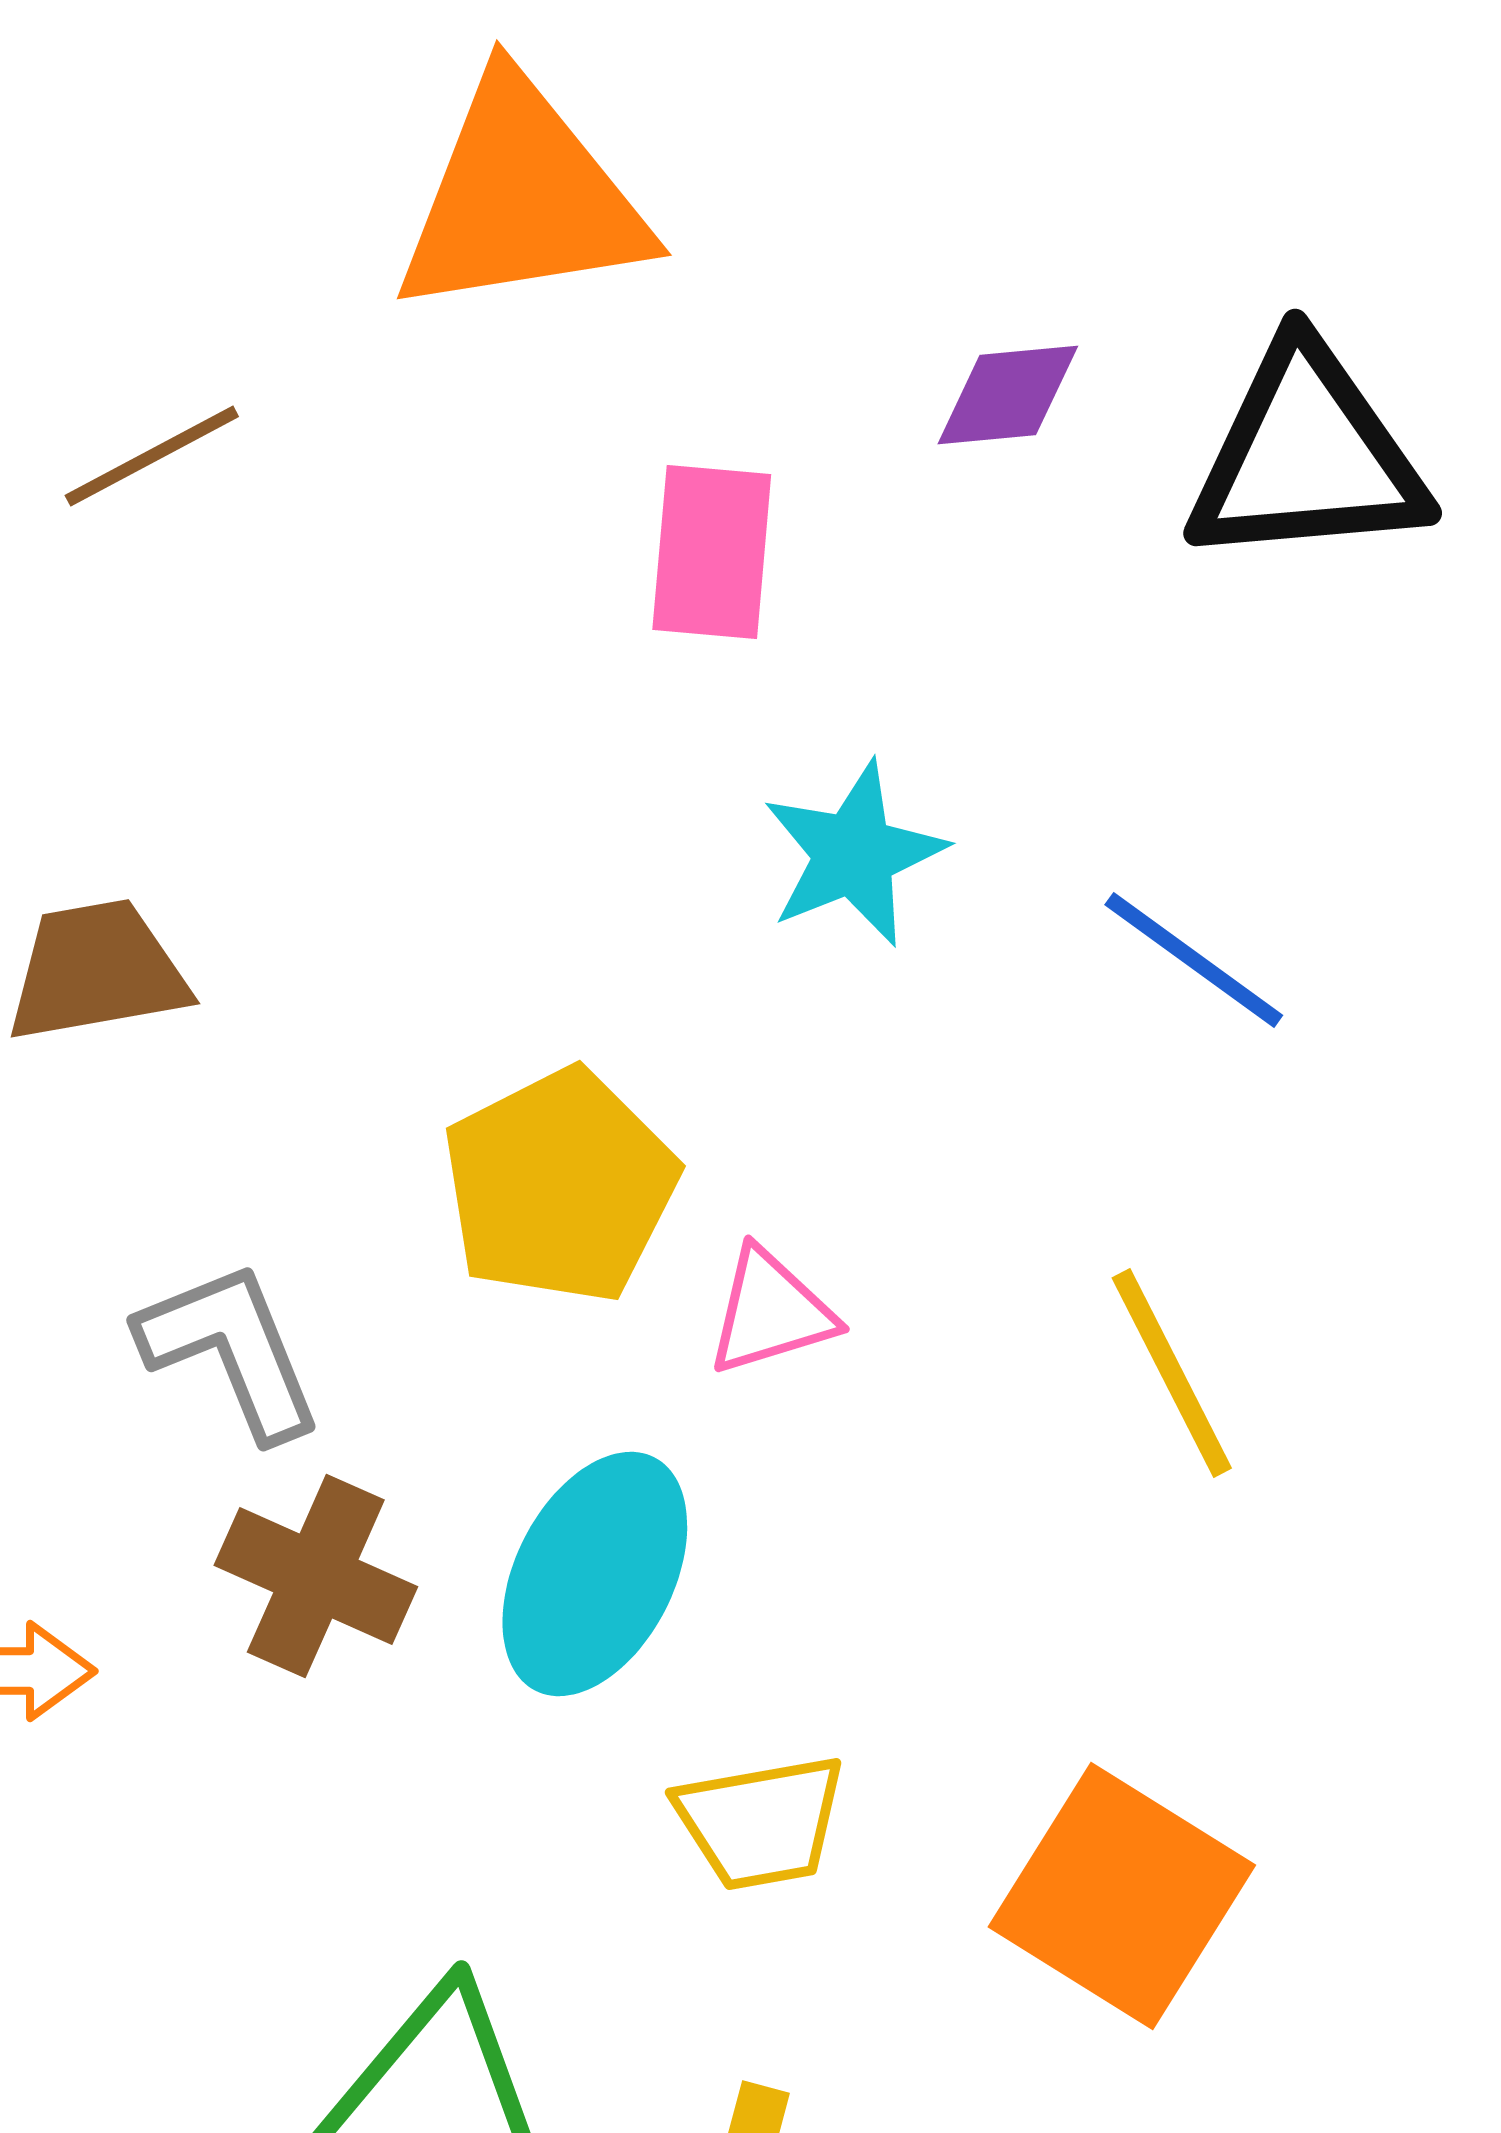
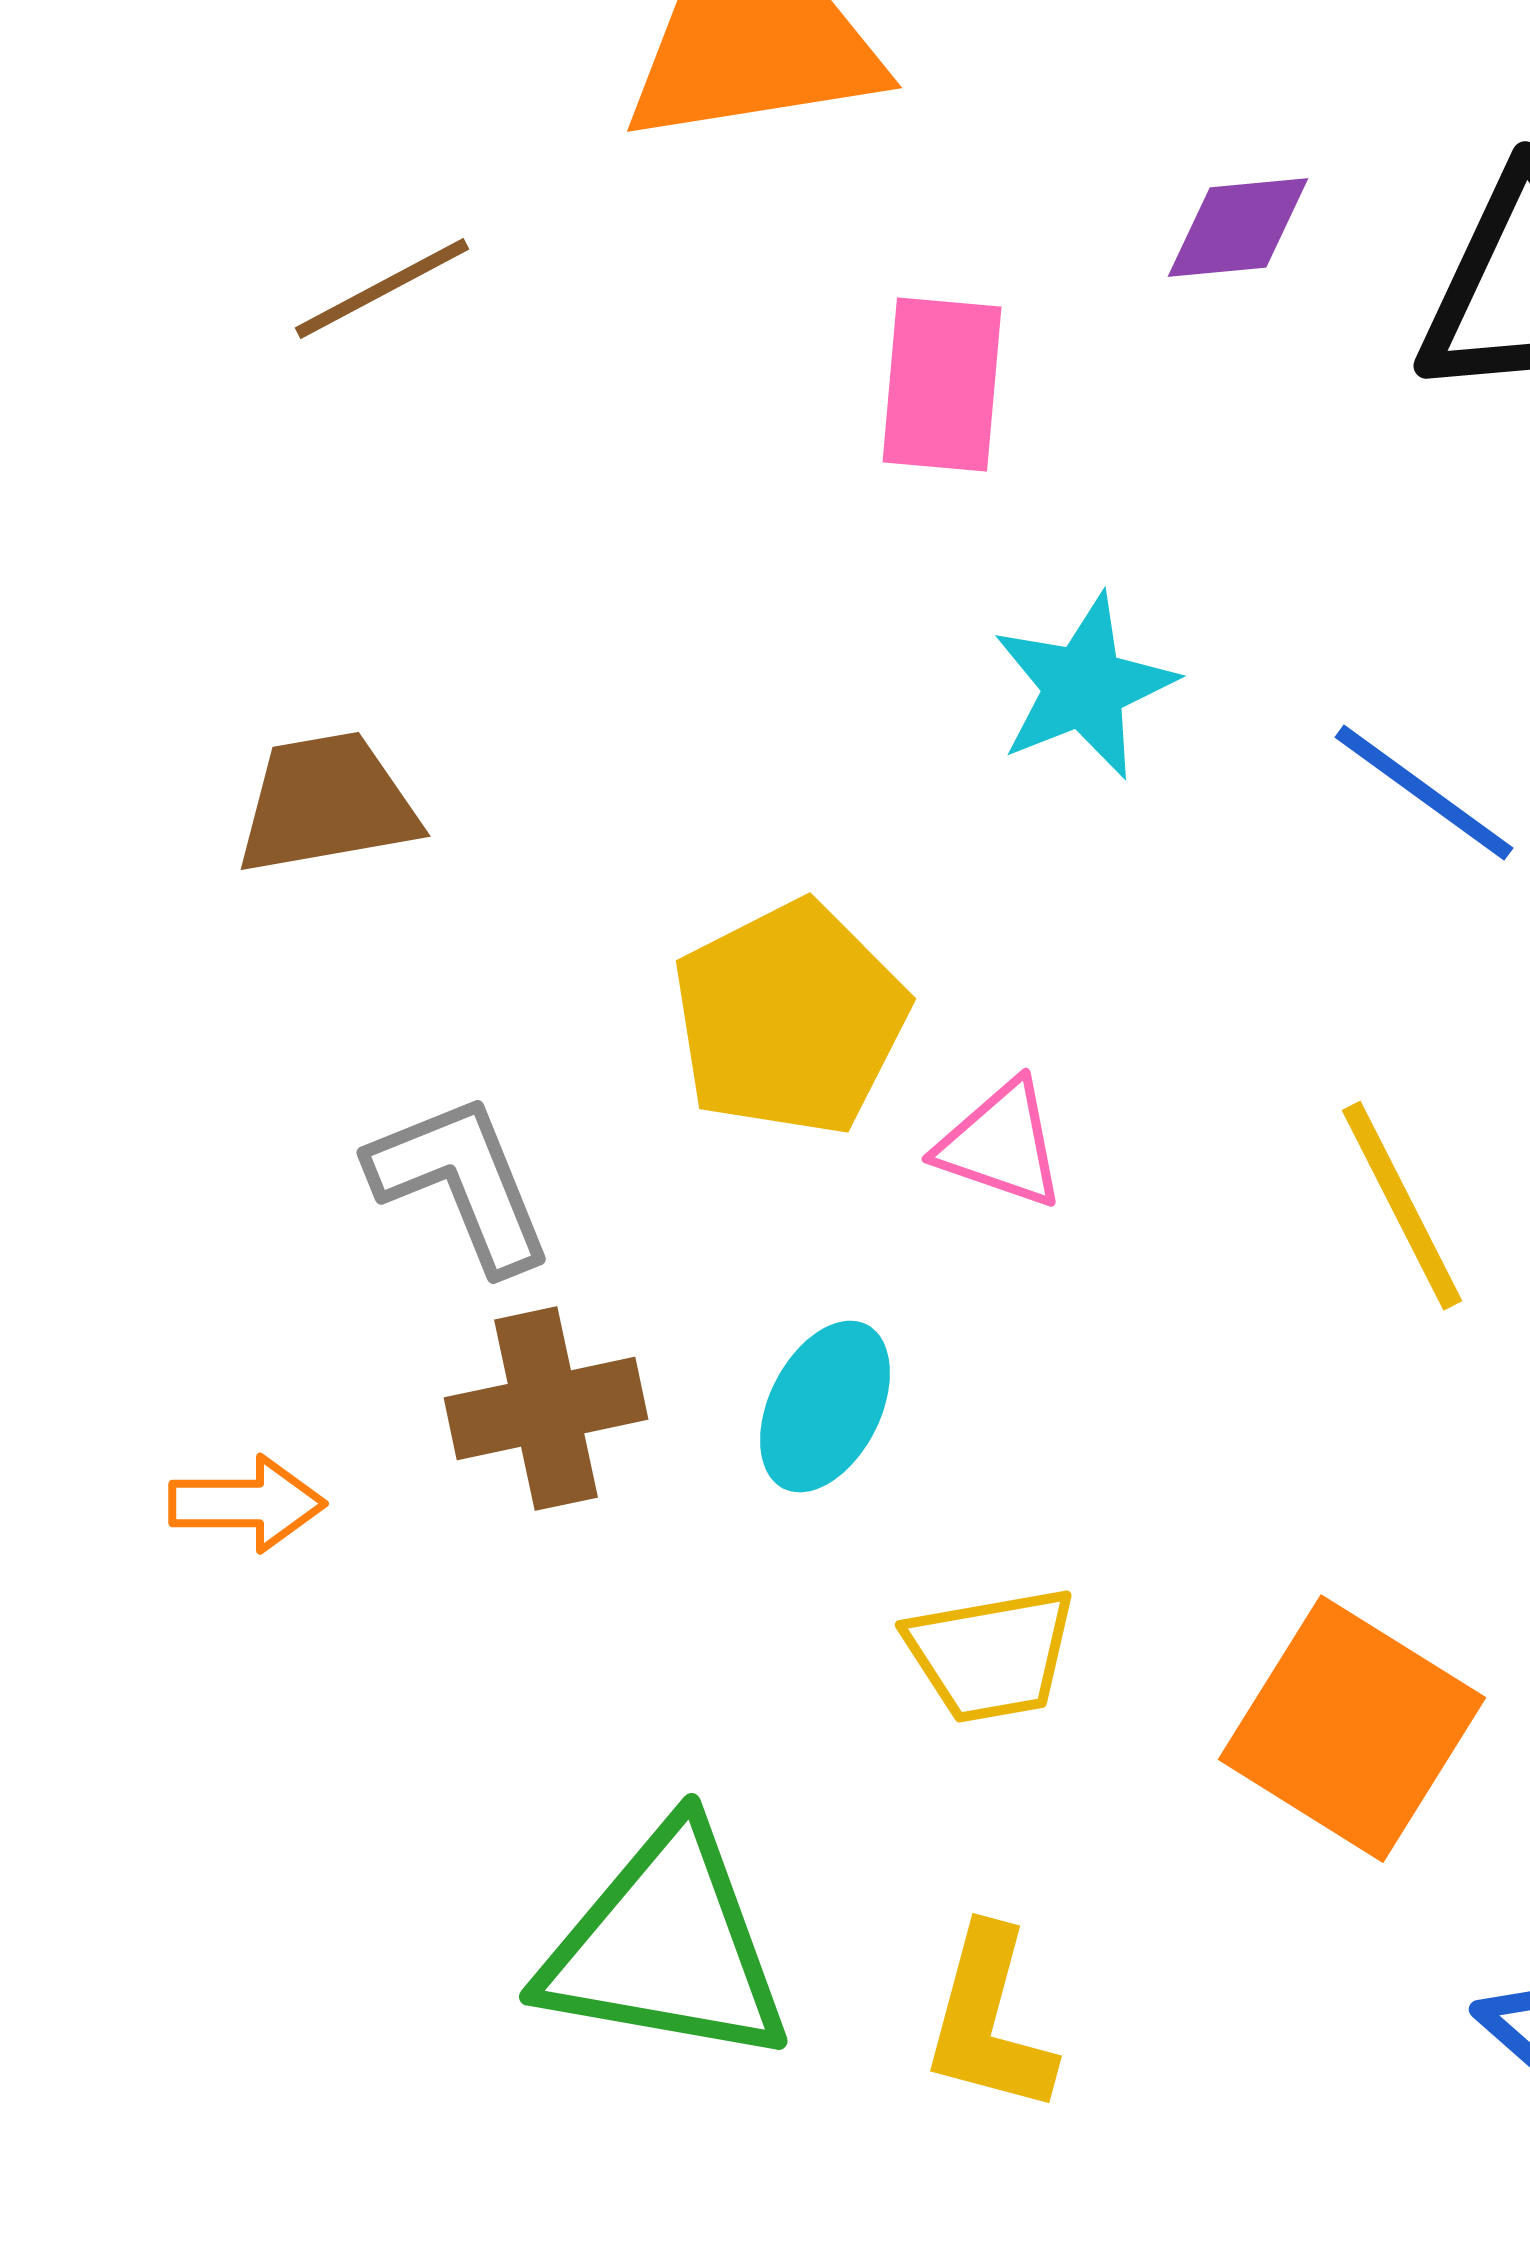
pink triangle: (771, 1312) -> (1001, 1145), turned 36
cyan ellipse: (595, 1574) -> (825, 1407), size x0.7
brown cross: (316, 1576) -> (546, 1409), turned -36

